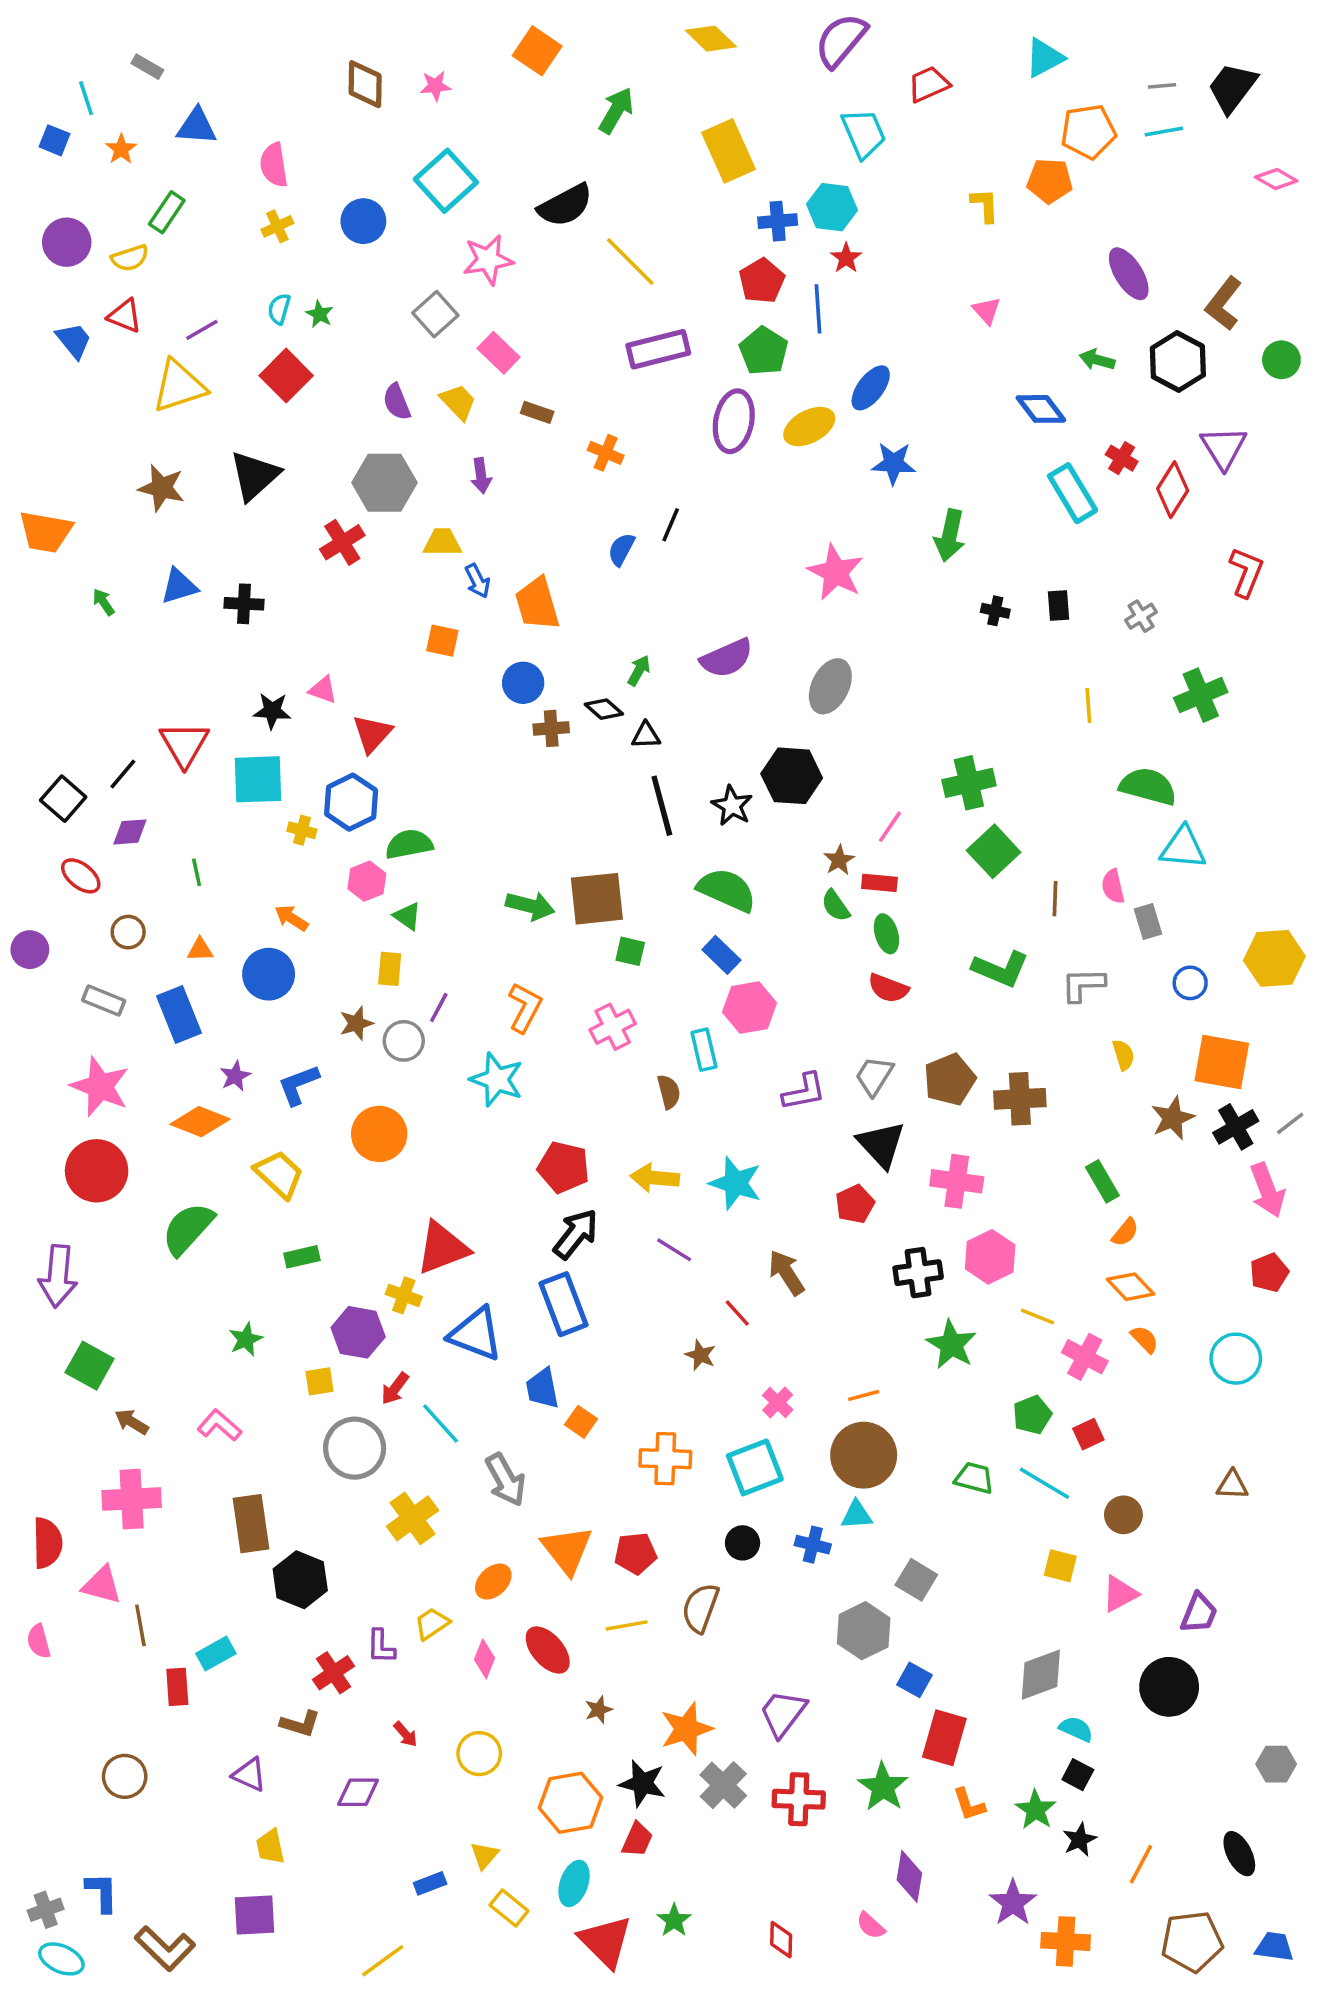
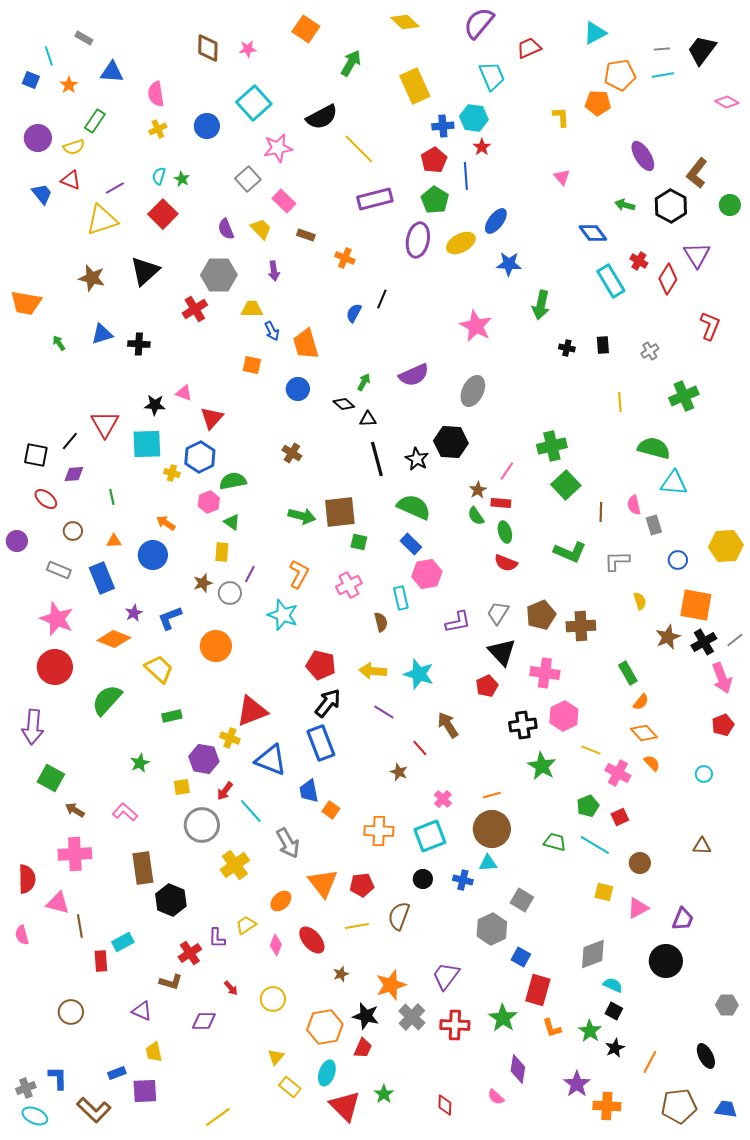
brown cross: (551, 728) -> (292, 453), moved, turned 36
black square: (63, 799) -> (36, 455), turned -30
cyan circle: (1236, 1359) -> (704, 774), size x0.6
blue rectangle: (430, 1883) -> (117, 1073), moved

